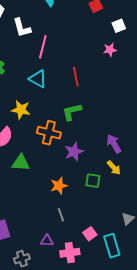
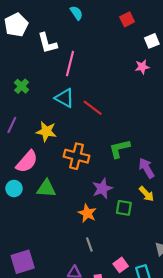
red line: (76, 77) -> (93, 108), moved, turned -42
green L-shape: (72, 112) -> (120, 149), moved
purple star: (74, 152) -> (102, 188), moved
orange star: (59, 186) -> (87, 213), turned -30

